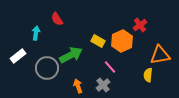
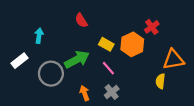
red semicircle: (57, 19) -> (81, 20), moved
pink line: (110, 67) -> (108, 68), moved

